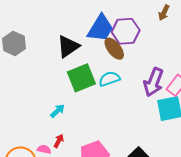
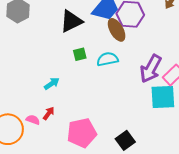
green square: (81, 78) -> (80, 54), size x0.5

